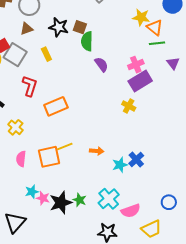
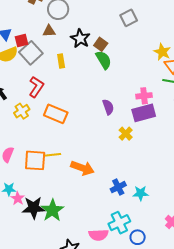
green semicircle: (87, 41) -> (104, 60), turned 132
purple semicircle: (101, 64) -> (108, 107), moved
orange rectangle: (56, 106) -> (56, 114), turned 30
yellow cross: (16, 127) -> (22, 111), moved
orange arrow: (97, 151) -> (83, 168), size x1.6
cyan star: (120, 165) -> (141, 193), moved
cyan cross: (109, 199) -> (119, 223), moved
green star: (80, 200) -> (52, 210), size x1.6

